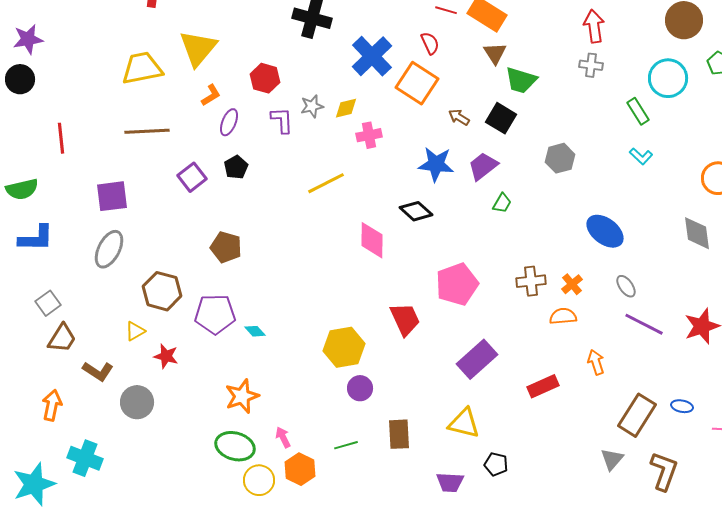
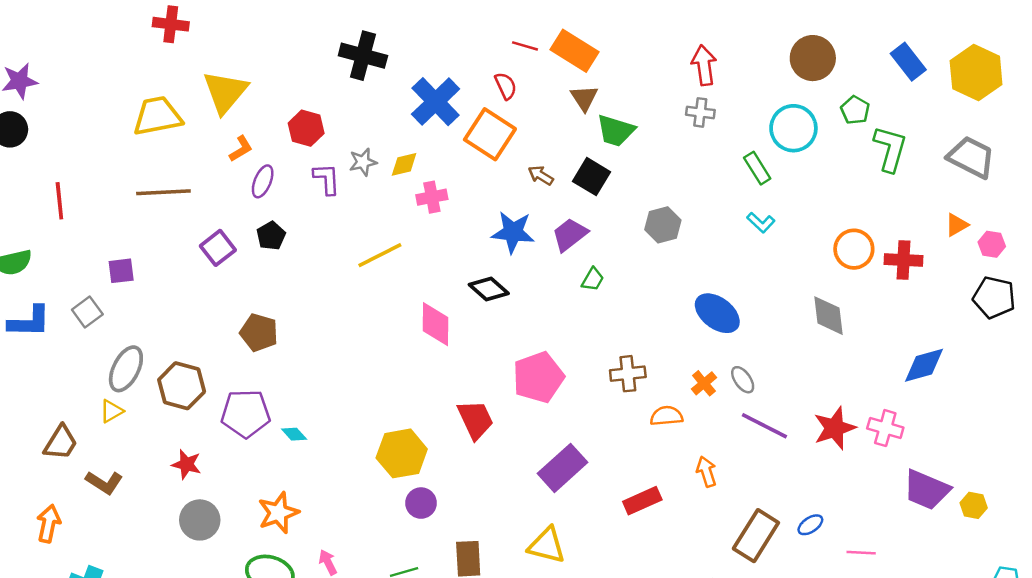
purple square: (112, 196) -> (121, 271), size x0.7
gray ellipse: (109, 249) -> (126, 369), moved
orange cross: (572, 284) -> (704, 383), moved
gray square: (48, 303) -> (87, 312), moved
yellow triangle: (135, 331) -> (111, 411), moved
gray circle: (137, 402) -> (200, 520), moved
blue ellipse: (682, 406) -> (810, 525), turned -45

